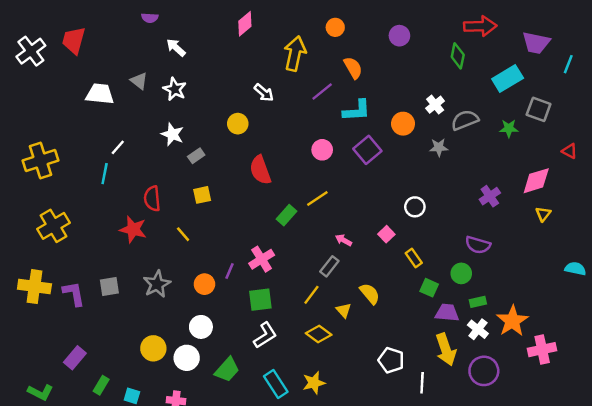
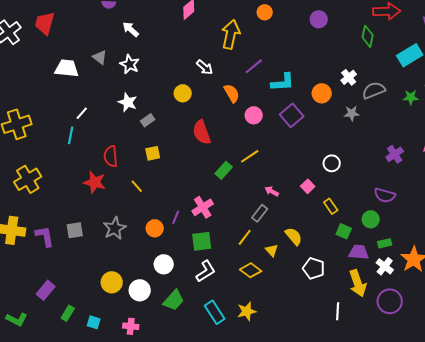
orange semicircle: (353, 68) -> (232, 93), moved
white circle: (201, 327) -> (164, 264), moved
white pentagon: (391, 360) -> (314, 268), moved

